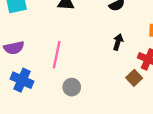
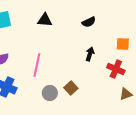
brown square: (134, 78) -> (71, 88), moved

